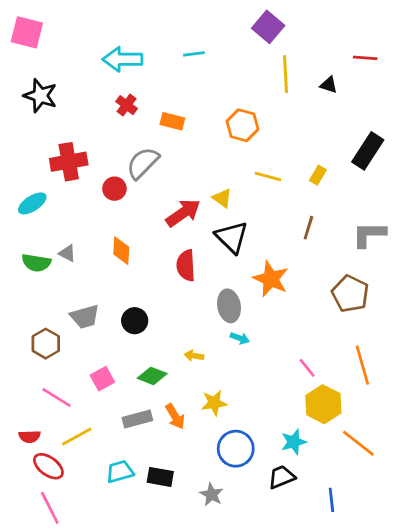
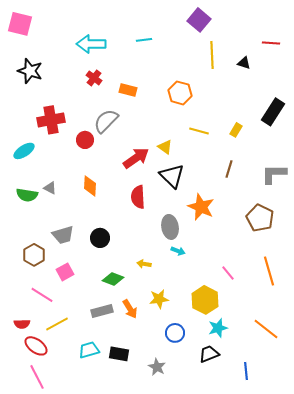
pink square: (102, 379) -> (65, 272), moved
yellow hexagon: (323, 404) -> (205, 300), moved
blue circle: (236, 449) -> (175, 333), size x0.7

